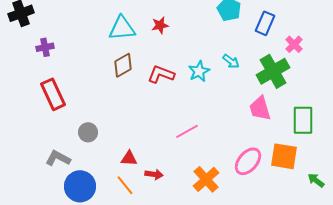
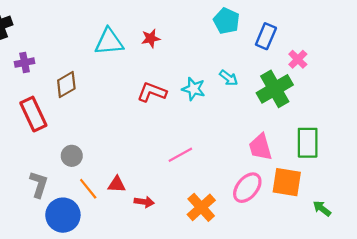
brown diamond: (123, 65) -> (66, 84), moved
cyan star: (199, 71) -> (194, 89), turned -30
pink trapezoid: (260, 108) -> (260, 147), moved
gray L-shape: (58, 158) -> (39, 184), turned 80
orange line: (125, 185) -> (88, 189), moved

